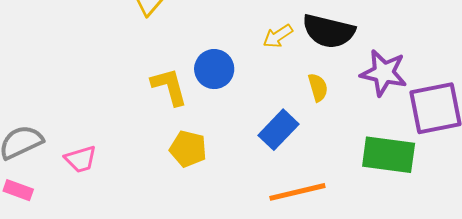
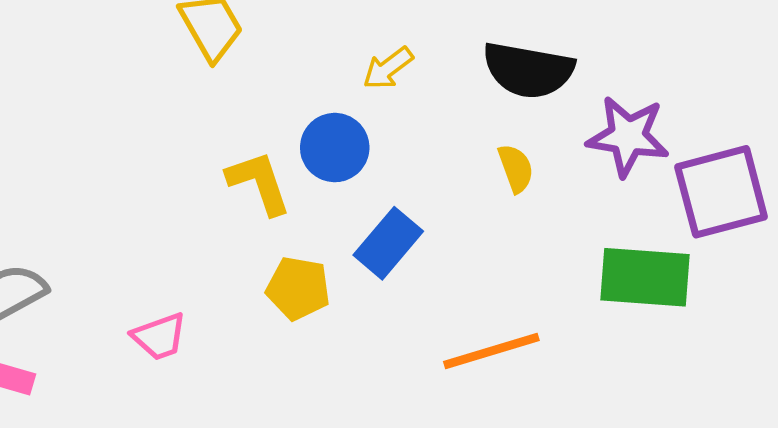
yellow arrow: (278, 36) -> (388, 68), moved
blue rectangle: (278, 130) -> (388, 243), moved
pink trapezoid: (81, 159) -> (159, 337), moved

